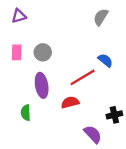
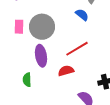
gray circle: (43, 52) -> (42, 27), size x1.6
blue semicircle: (105, 60) -> (82, 15), moved

